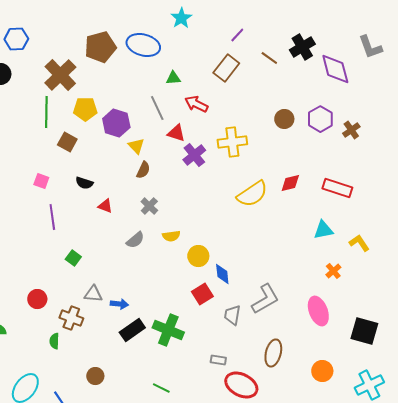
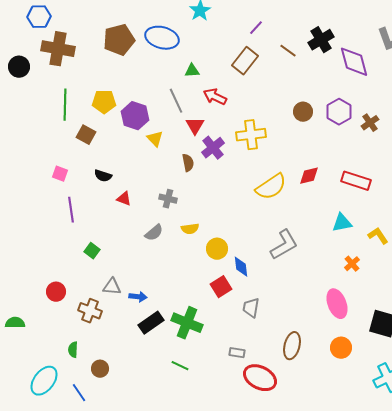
blue hexagon: (16, 39) -> (39, 17), moved
brown cross: (60, 75) -> (58, 49), moved, turned -36
red triangle: (176, 133) -> (195, 126), turned 42
brown semicircle: (143, 170) -> (188, 163), moved, turned -36
gray cross: (149, 206) -> (168, 199), turned -30
gray L-shape: (265, 299) -> (284, 245), moved
green semicircle: (54, 341) -> (73, 350), moved
orange circle: (322, 371) -> (341, 348), moved
brown circle: (95, 376) -> (100, 369), moved
green line: (161, 388) -> (180, 366), moved

